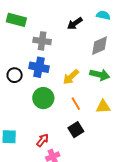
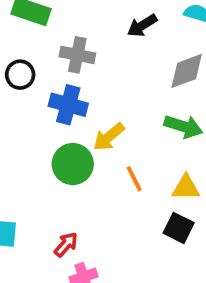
black circle: (15, 75) -> (20, 75), moved
yellow arrow: (71, 77) -> (109, 137), moved
black square: (76, 130) -> (179, 228), moved, turned -35

